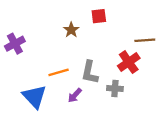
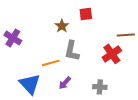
purple cross: (15, 44) -> (13, 38), turned -30
gray L-shape: (90, 72) -> (72, 51), moved
gray cross: (115, 88) -> (100, 87), moved

